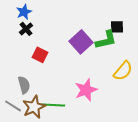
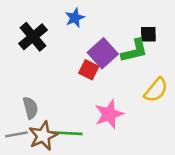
blue star: (24, 12) -> (75, 18), moved
black cross: (26, 29) -> (33, 37), size x1.6
red square: (40, 55) -> (89, 70), moved
gray line: (13, 106) -> (16, 134), turned -42

